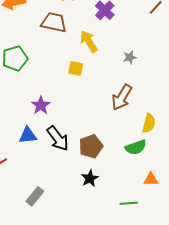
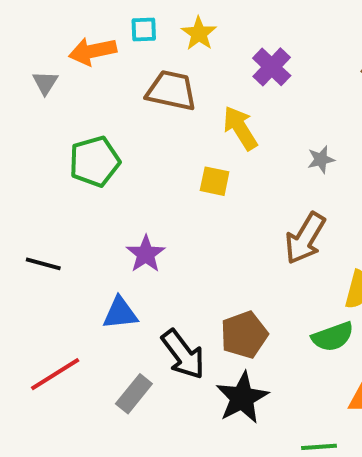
black arrow: (58, 138) -> (183, 354), moved
black star: (90, 178) -> (242, 398), size x1.5
gray rectangle: (35, 196) -> (134, 394), moved

